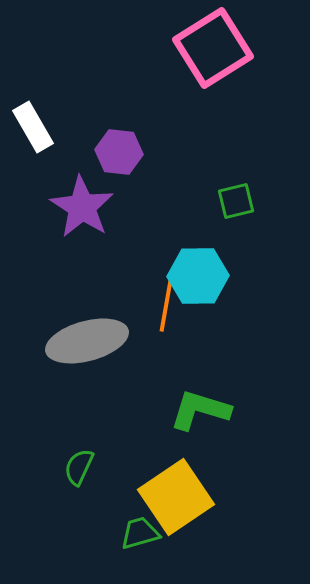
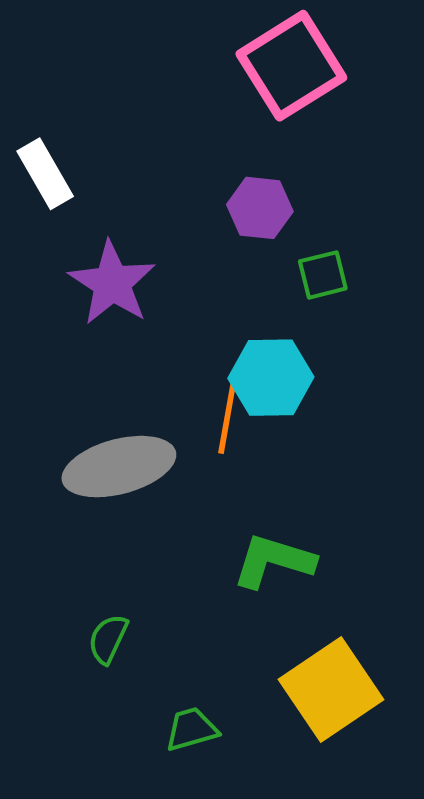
purple hexagon: (119, 152) -> (260, 208), moved
yellow square: (176, 497) -> (331, 690), moved

